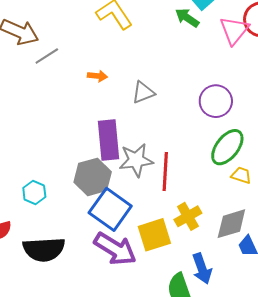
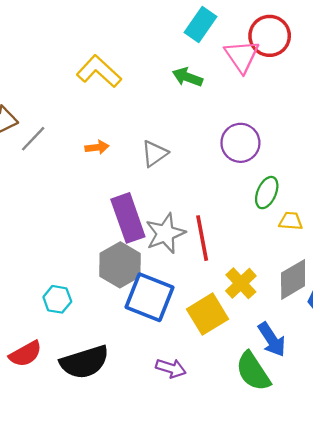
green arrow: (187, 18) -> (188, 77), moved
green ellipse: (227, 147) -> (267, 193), size x0.7
purple arrow: (115, 249) -> (171, 368), moved, size x0.6

